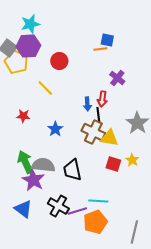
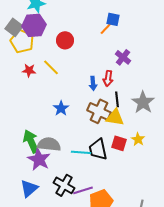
orange line: (100, 49) -> (106, 28), turned -40
black line: (98, 115) -> (117, 99), moved
red star: (23, 116) -> (29, 70), moved
black trapezoid: (72, 170) -> (98, 149), moved
cyan line: (98, 201) -> (81, 152), moved
blue triangle: (23, 209) -> (29, 188), turned 42

